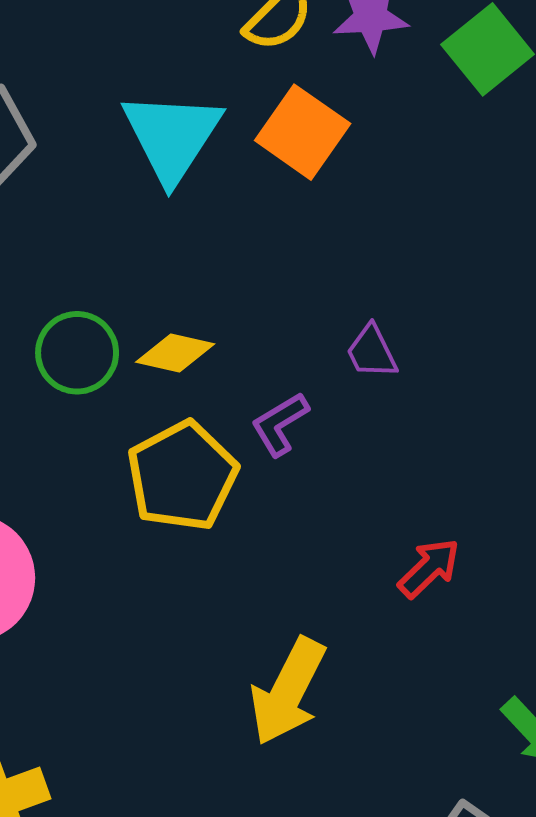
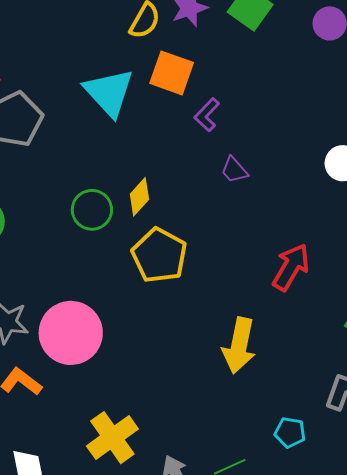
yellow diamond: (175, 353) -> (139, 197), turned -45
purple L-shape: (280, 424) -> (207, 115), moved
red arrow: (429, 568) -> (291, 267), size x1.4

